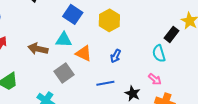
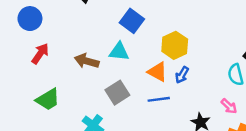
yellow hexagon: (109, 20) -> (175, 45), moved
orange triangle: (84, 53) -> (157, 72), moved
blue line: (105, 83) -> (159, 99), moved

